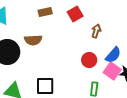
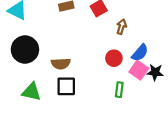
brown semicircle: (33, 40) -> (61, 64), moved

